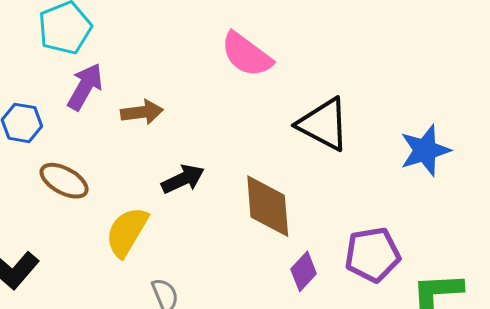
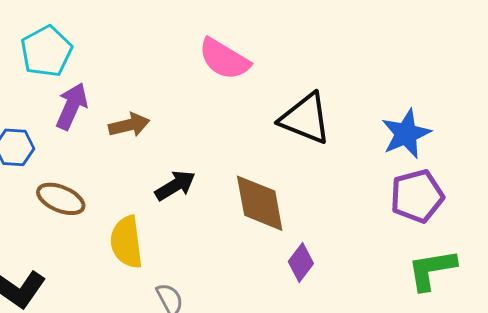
yellow semicircle: (127, 232) -> (126, 242), turned -32
purple pentagon: (372, 255) -> (417, 196), moved

